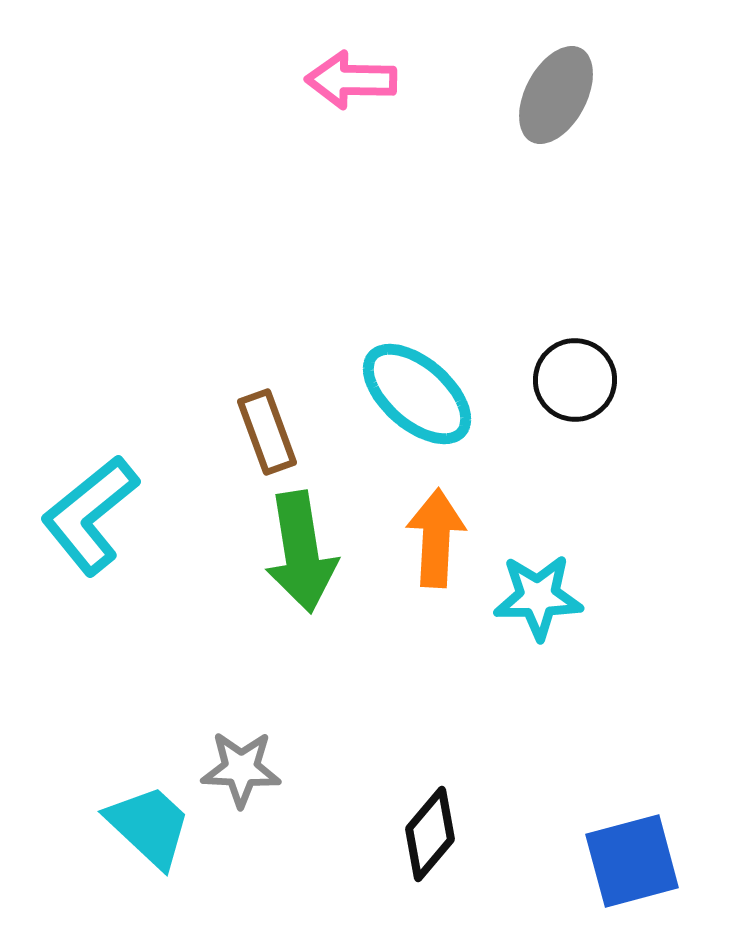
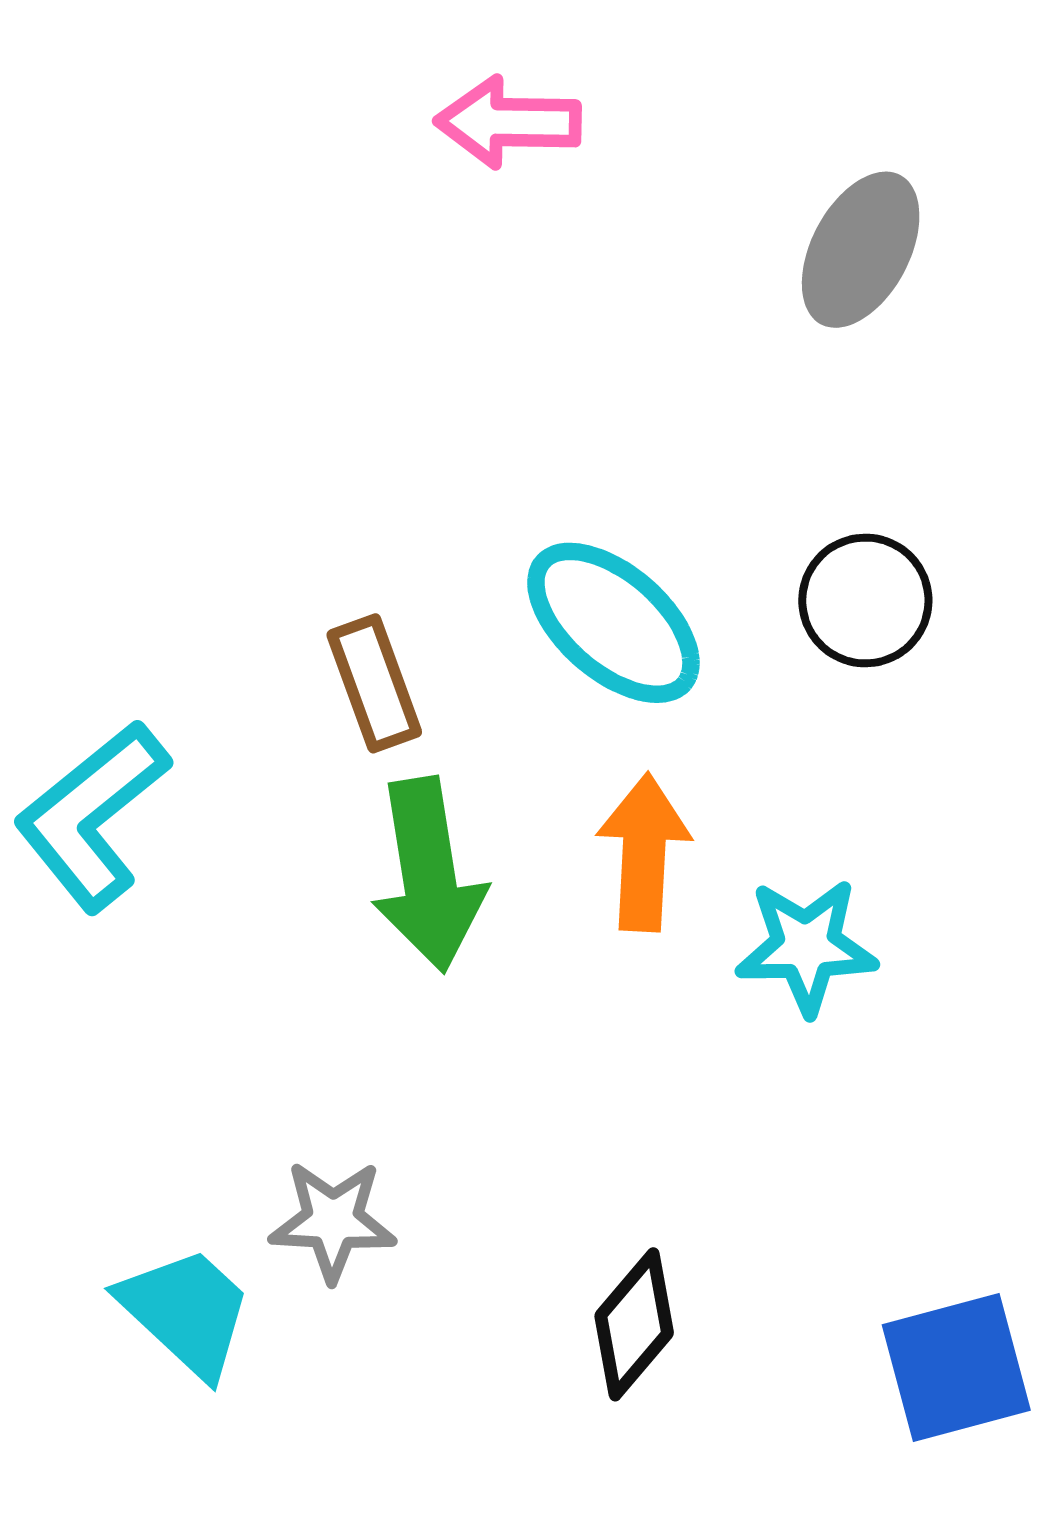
gray ellipse: (556, 95) -> (861, 250), moved

